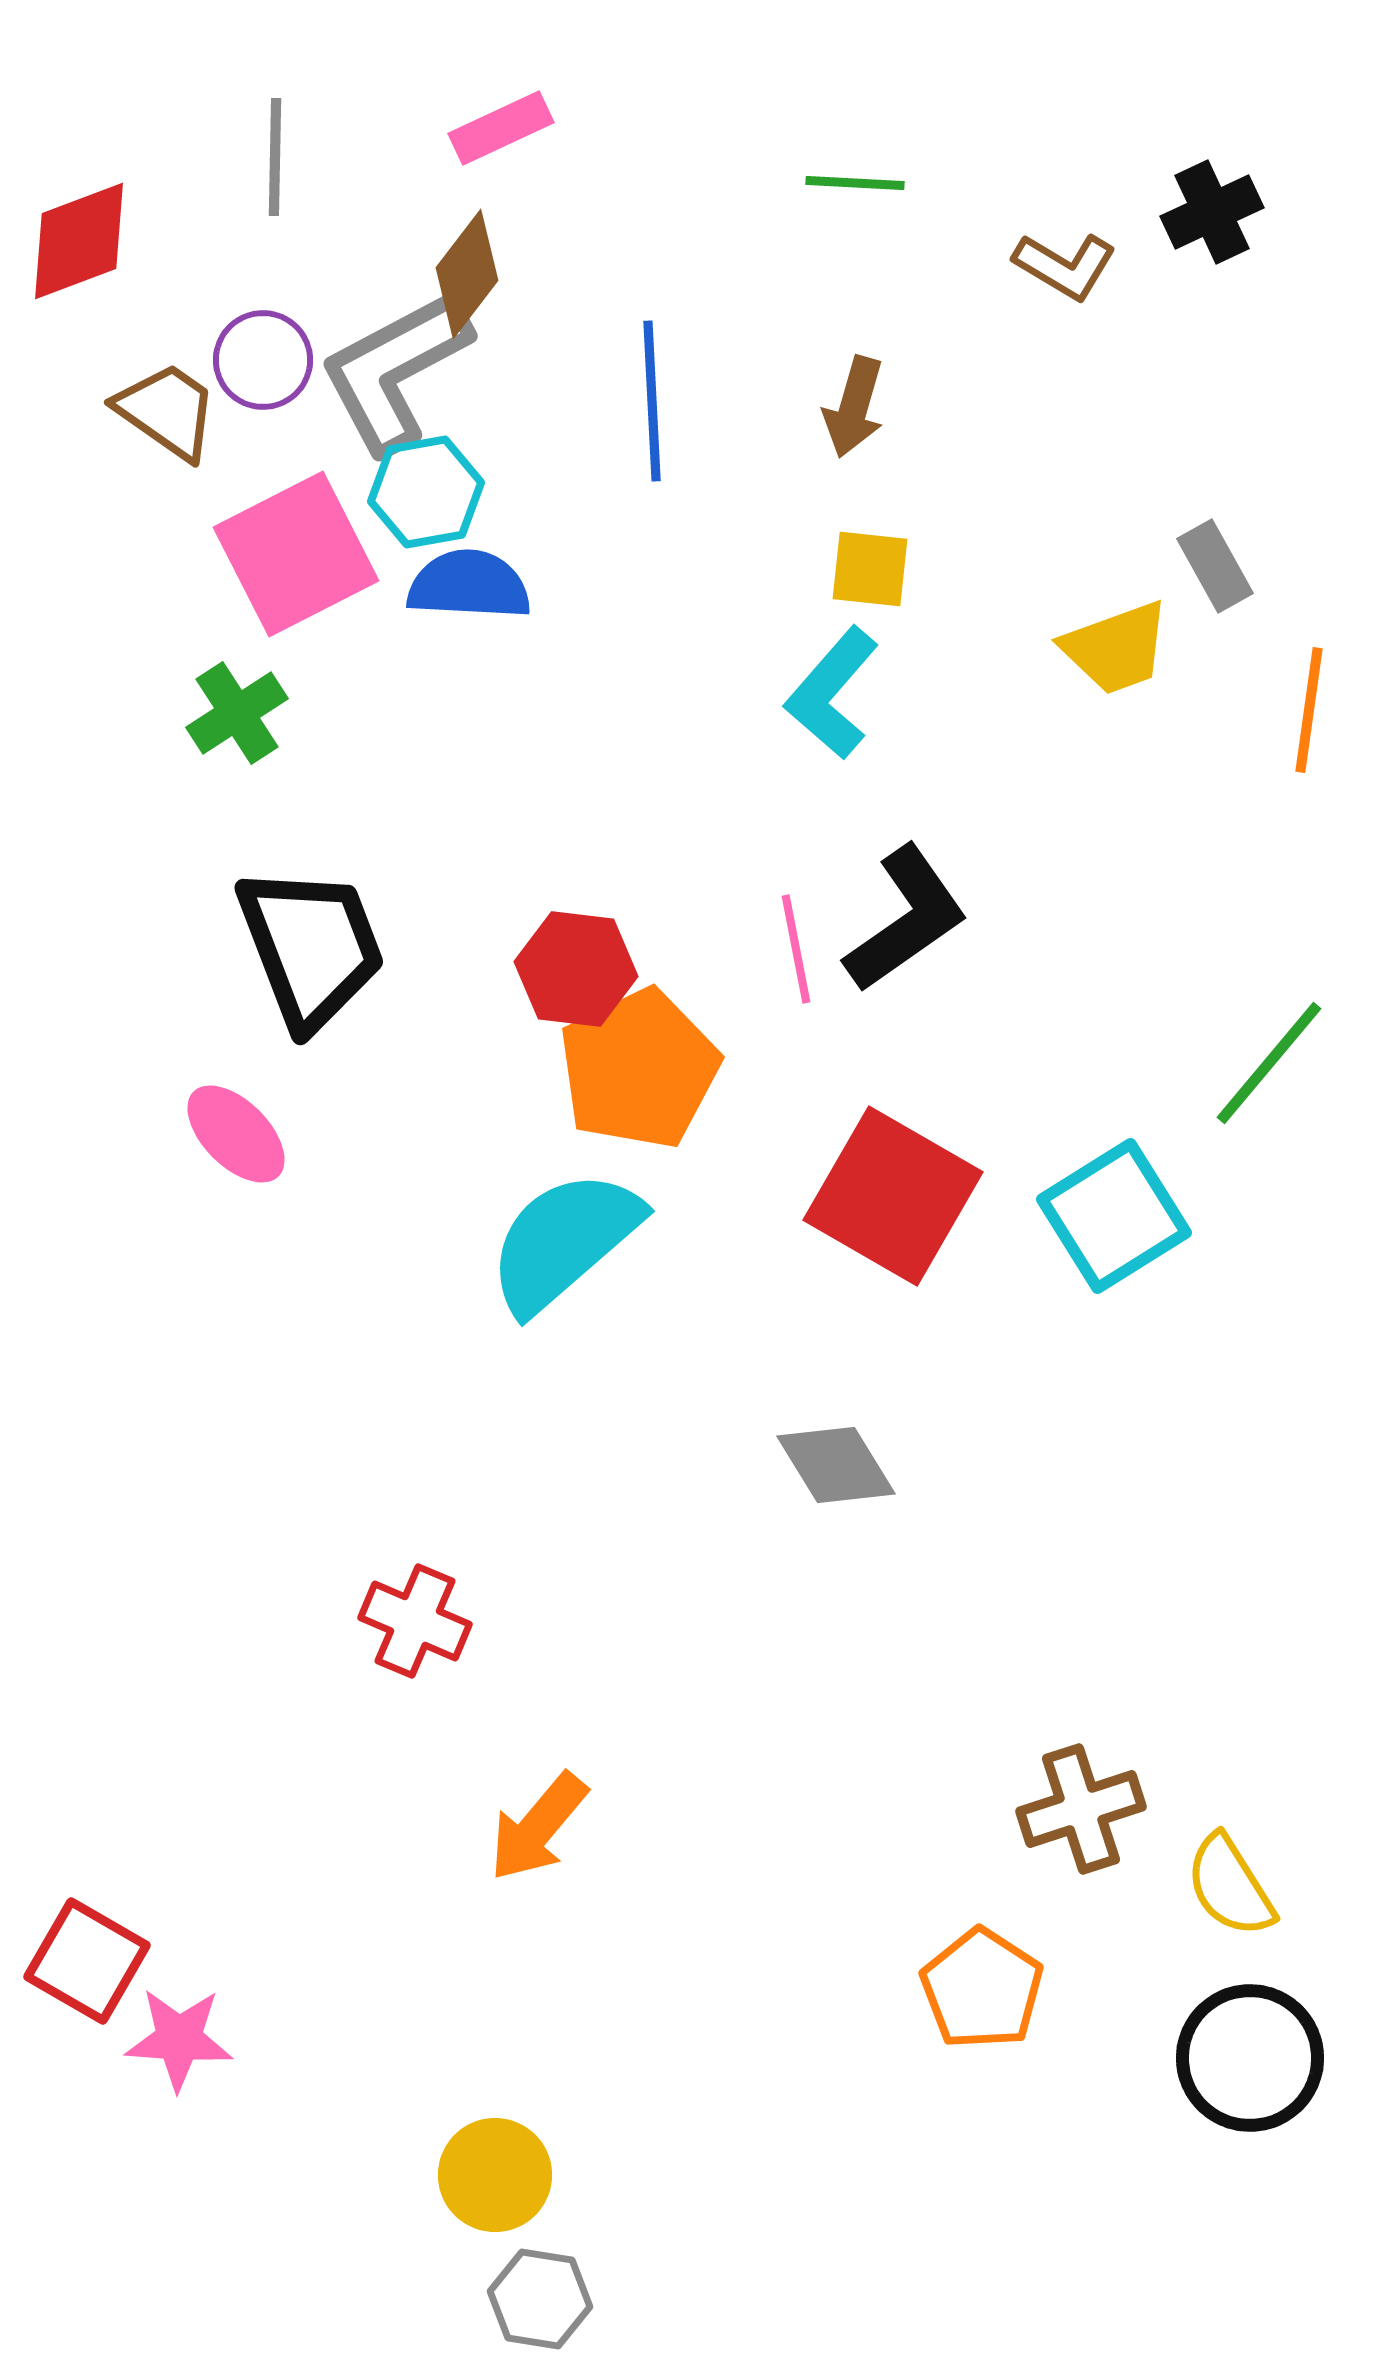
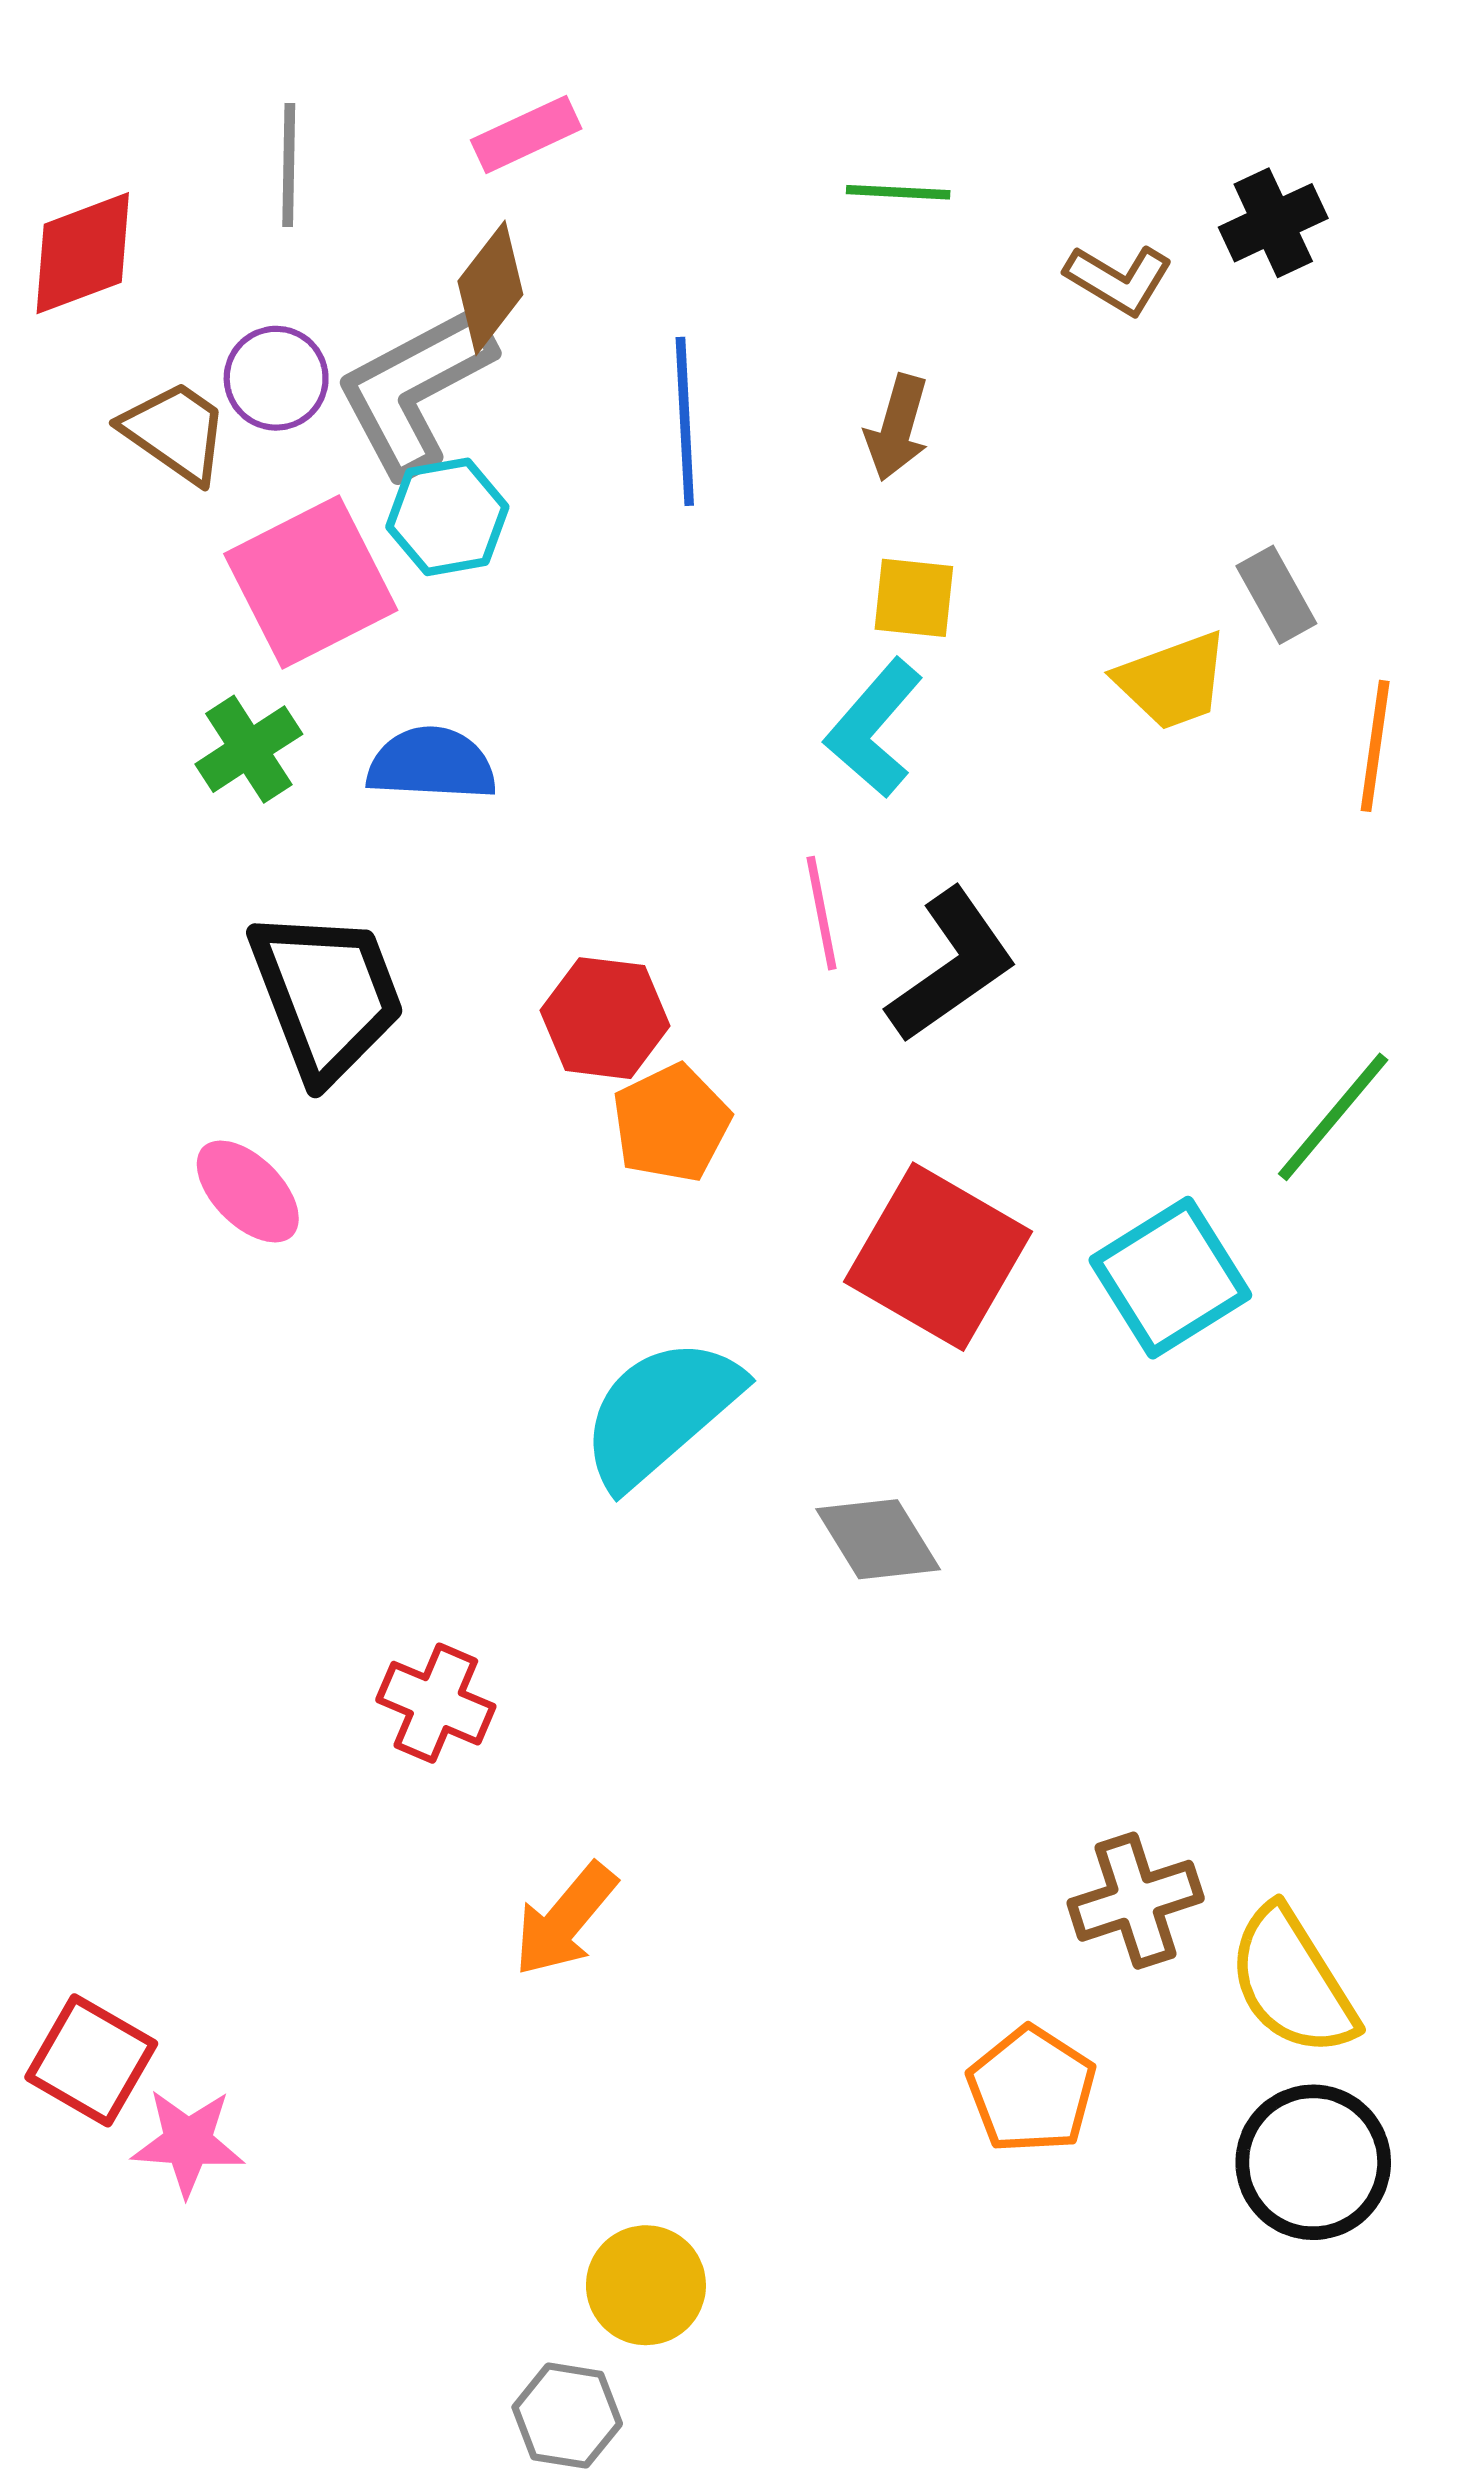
blue semicircle: (469, 585) -> (432, 764), moved
pink line: (796, 949) -> (821, 913), moved
orange pentagon: (639, 1069) -> (671, 1123), size x0.7
cyan semicircle: (564, 1241) -> (661, 1412), moved
yellow semicircle: (1230, 1886) -> (1292, 1982), size x1.4
yellow circle: (495, 2175) -> (646, 2285), moved

